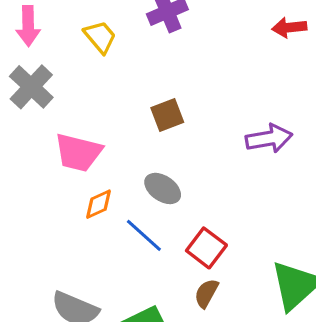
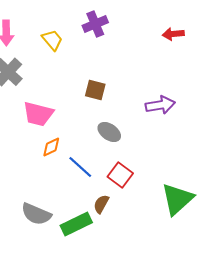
brown square: (167, 115) -> (95, 90), turned 35
gray ellipse: (163, 188) -> (109, 132), moved
brown semicircle: (206, 293) -> (101, 204), moved

